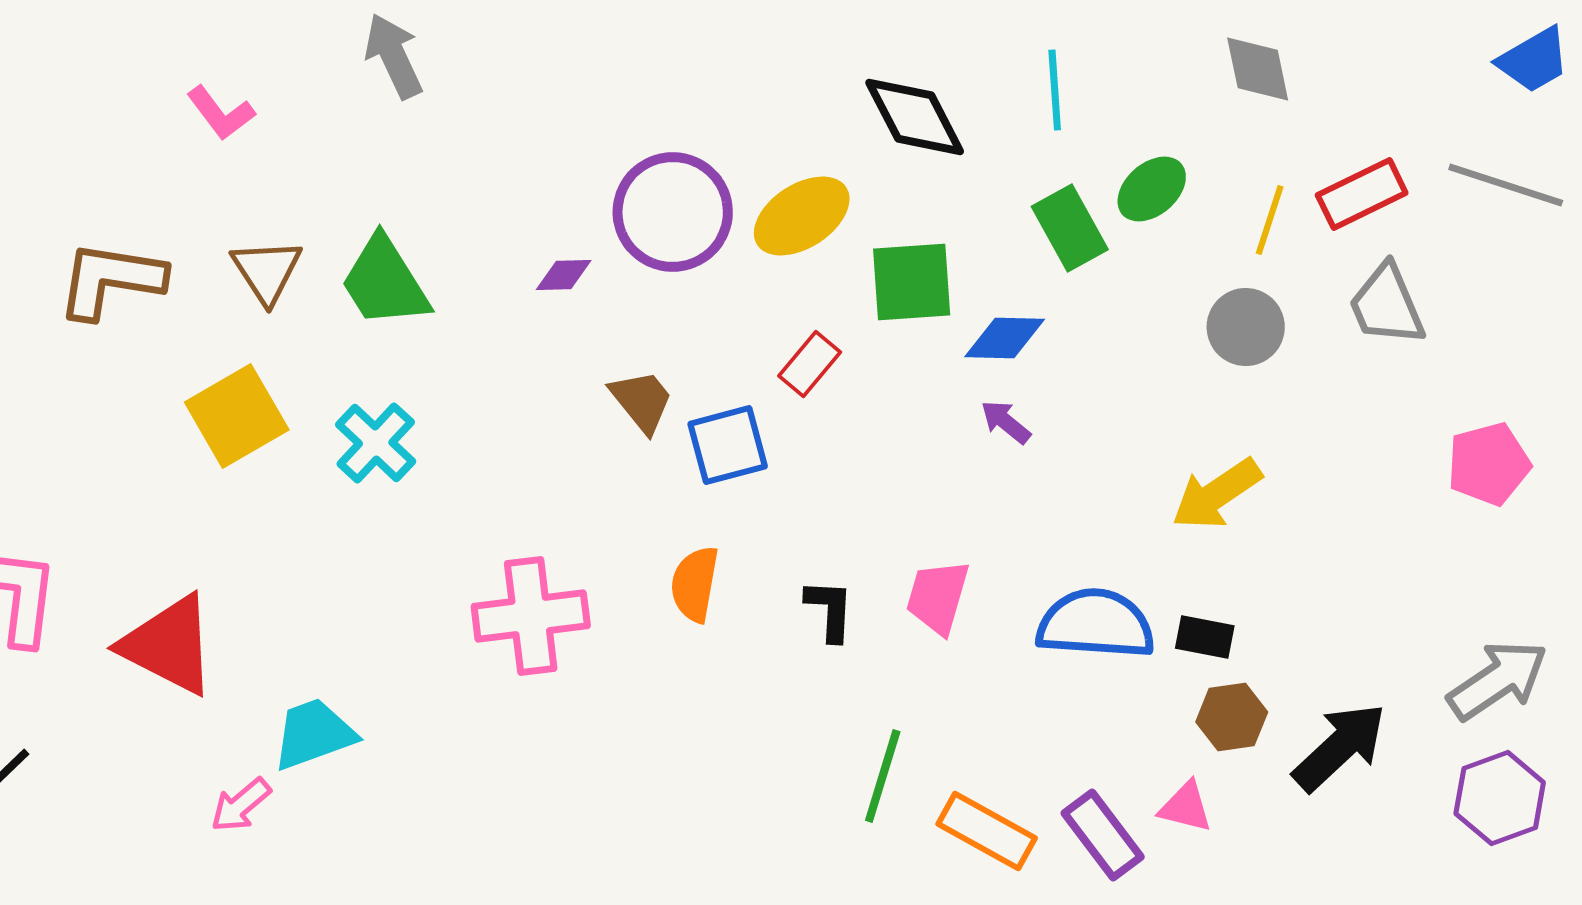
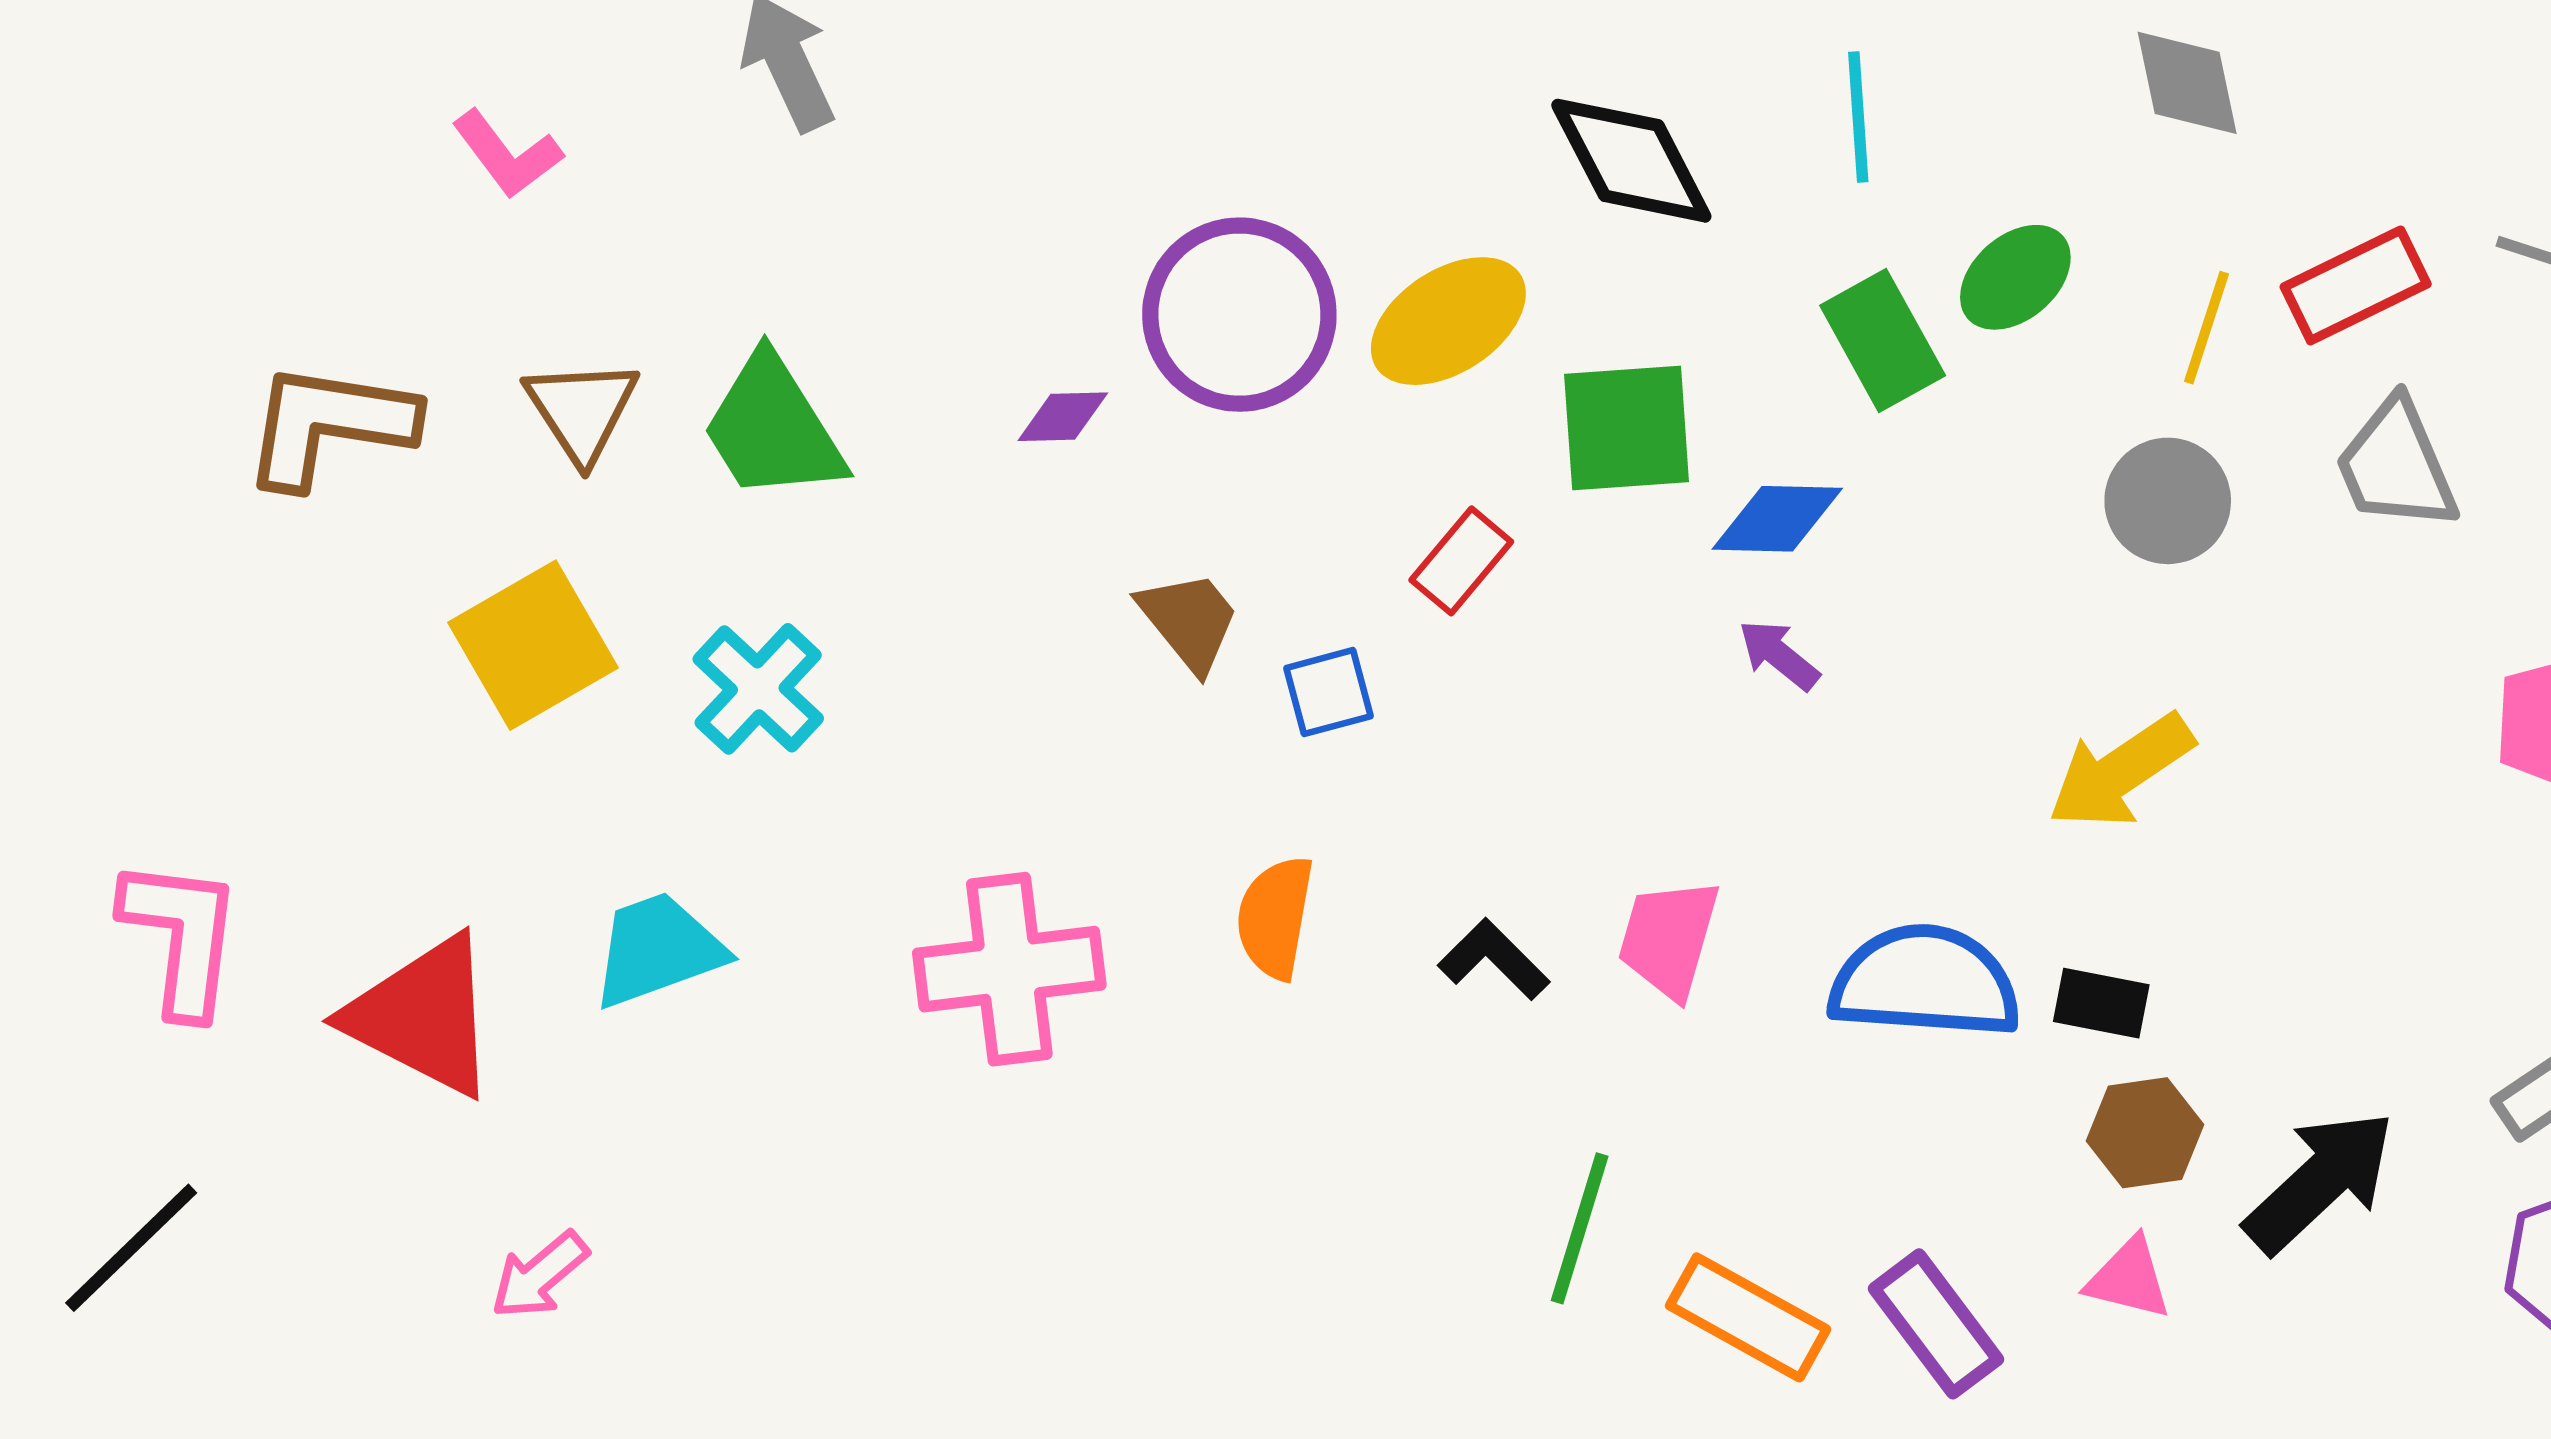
blue square: (728, 445) -> (1328, 692), size x0.7
black L-shape: (830, 610) -> (1494, 959), turned -48
cyan trapezoid: (314, 734) -> (658, 950), moved
pink triangle: (1186, 807) -> (2129, 1279), moved

